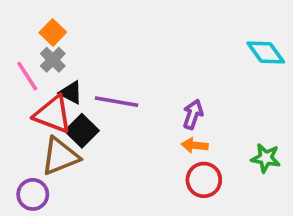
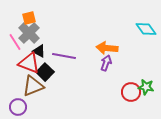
orange square: (53, 32) -> (29, 18), turned 32
gray cross: (53, 60) -> (29, 33), size x1.5
orange arrow: (195, 145) -> (107, 48), moved, size x1.5
red circle: (204, 180) -> (131, 92), moved

